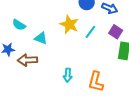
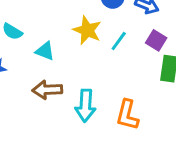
brown arrow: (27, 60) -> (47, 90), moved
cyan arrow: (68, 75) -> (85, 106), size x1.5

